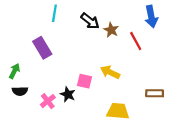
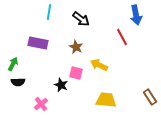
brown star: (111, 30) -> (76, 47), moved
purple rectangle: (42, 48) -> (38, 43), turned -48
brown rectangle: (155, 93) -> (150, 97), moved, turned 56
pink cross: (48, 101) -> (41, 104), moved

